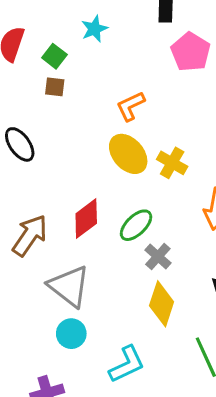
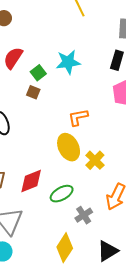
cyan star: (94, 29) -> (68, 62), size x1.4
gray cross: (158, 257) -> (84, 215), moved

